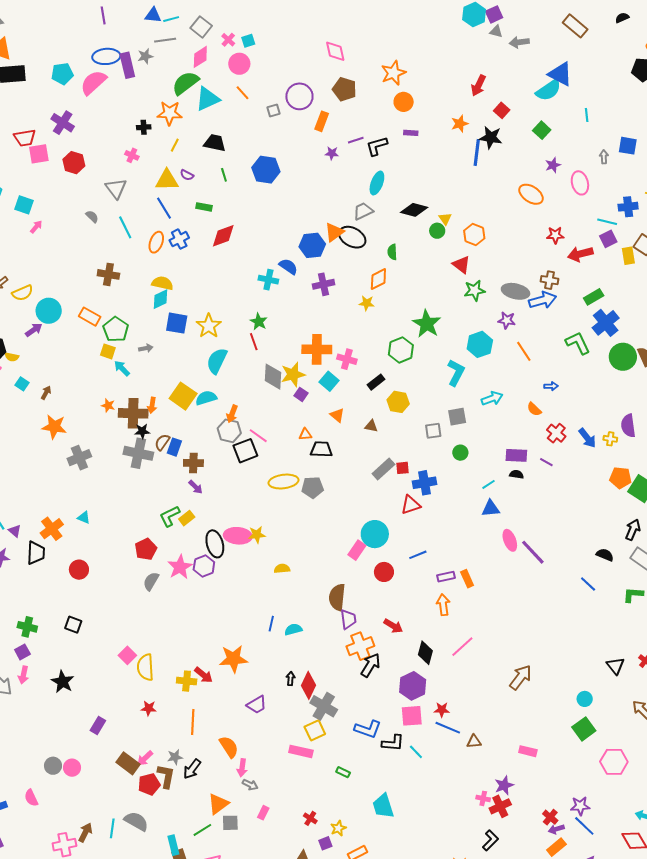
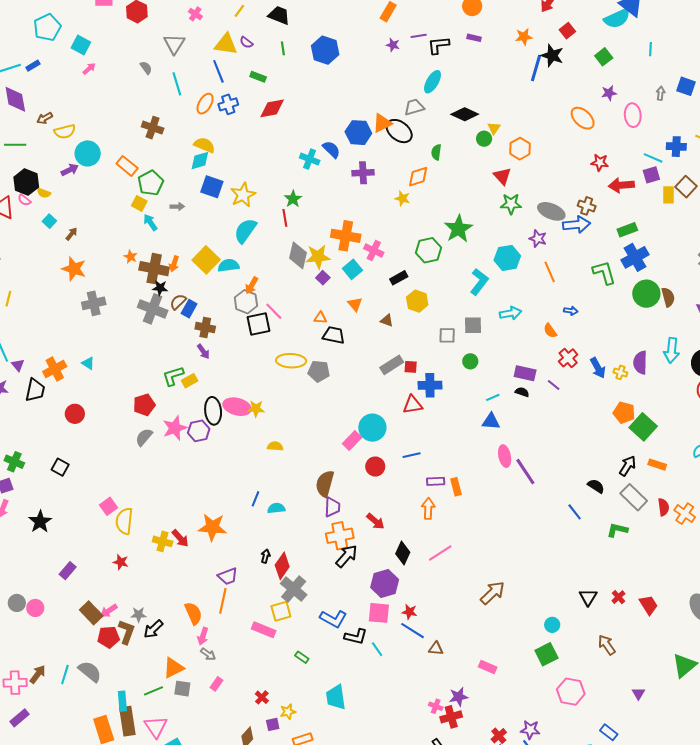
orange line: (193, 722) -> (223, 601), moved

